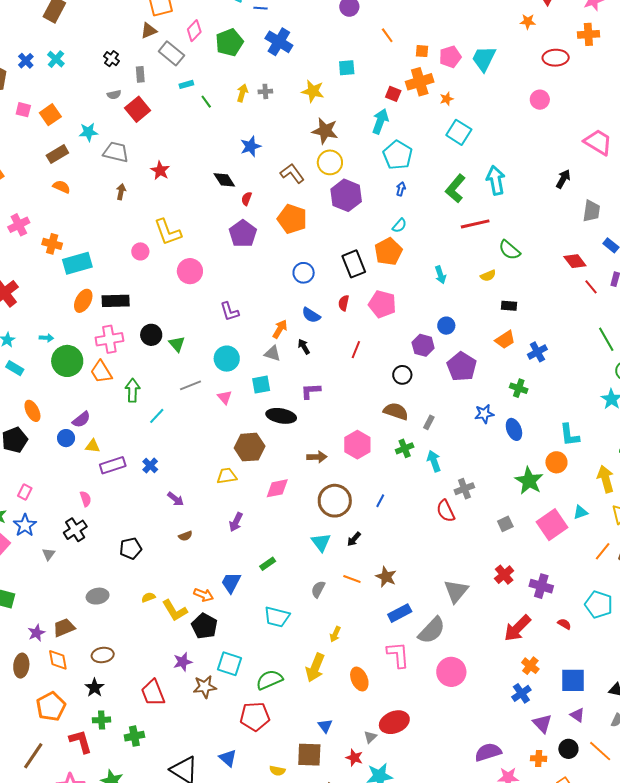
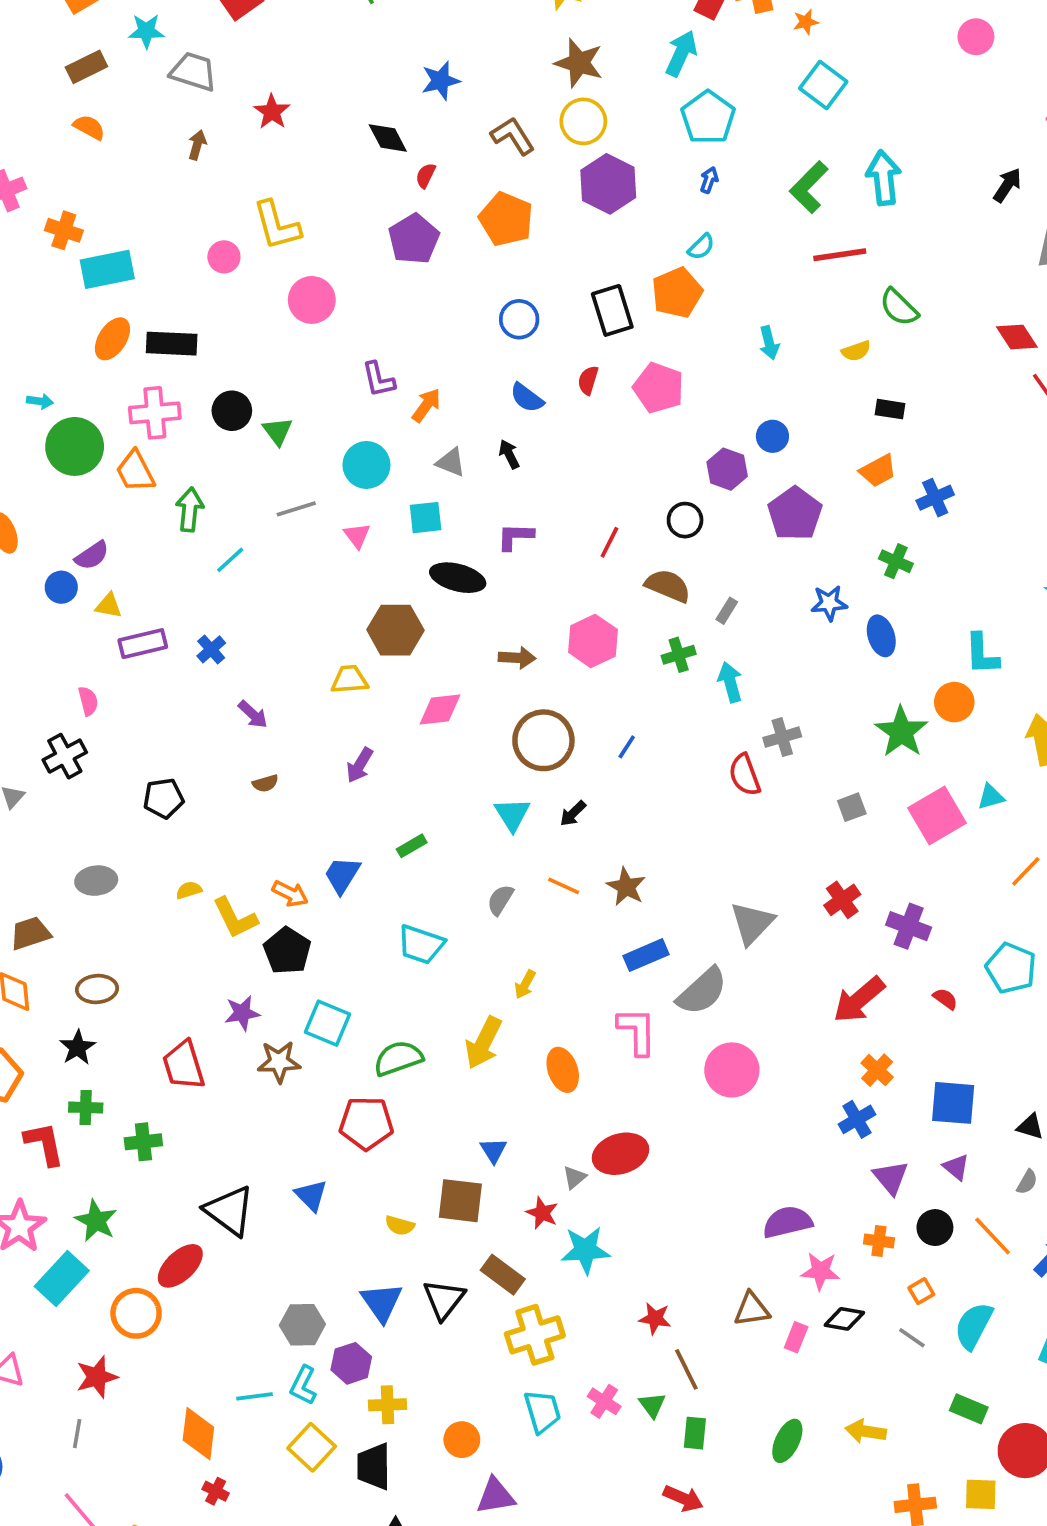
orange arrow: (280, 329) -> (426, 405), moved
red line: (356, 350) -> (609, 542), moved

